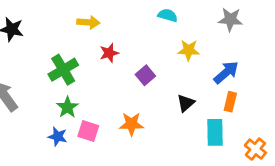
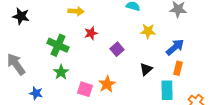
green cross: (63, 70) -> (58, 45), turned -35
orange star: (131, 124) -> (107, 84), turned -30
pink square: (88, 131) -> (85, 89), moved
blue star: (58, 137) -> (36, 93), moved

